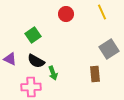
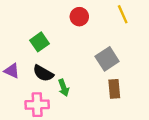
gray square: (109, 49) -> (107, 59), moved

